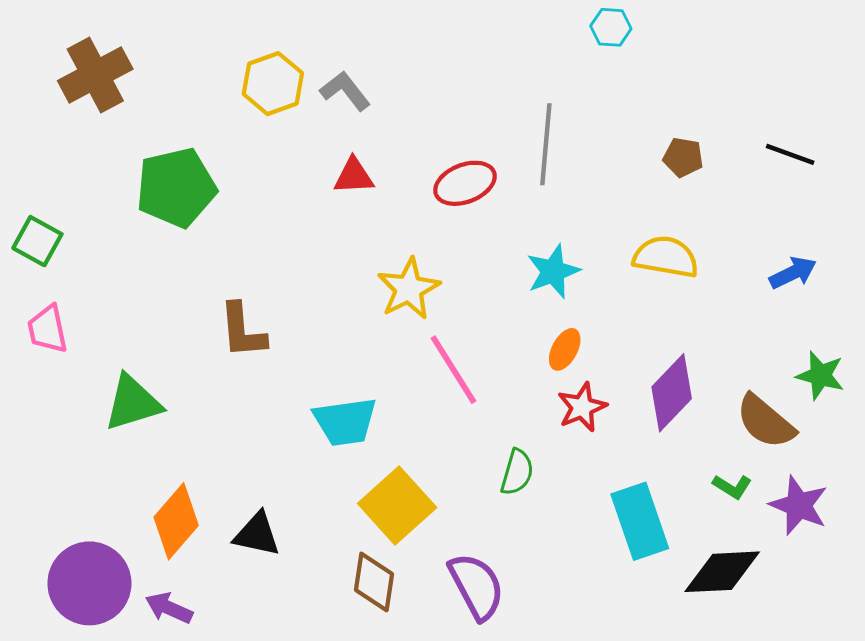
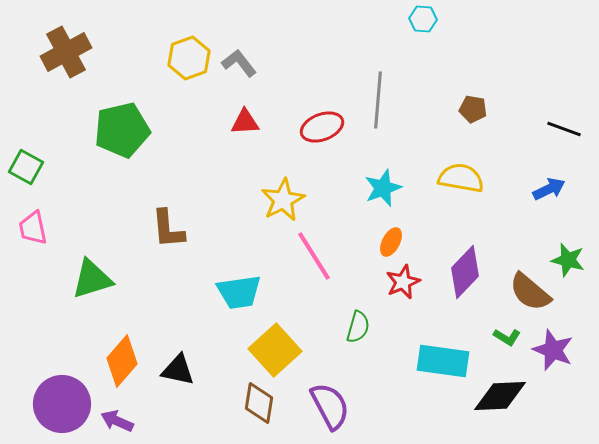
black line: (790, 154) -> (564, 129), moved
cyan rectangle: (640, 521) -> (443, 361), turned -63

